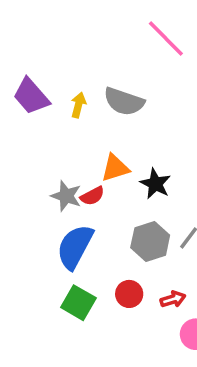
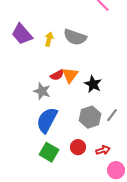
orange triangle: (115, 168) -> (70, 75), turned -36
red semicircle: (92, 196) -> (57, 75), moved

